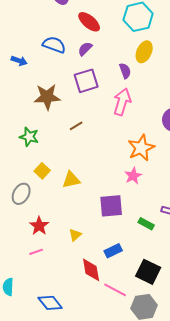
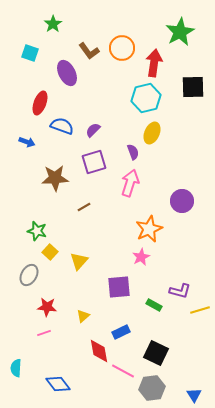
red ellipse: (89, 22) -> (40, 103), moved, turned 70
green star: (29, 137) -> (37, 231), moved
yellow triangle: (71, 180) -> (79, 261), turned -36
red star: (39, 226) -> (47, 307), turned -30

